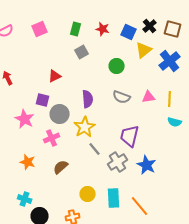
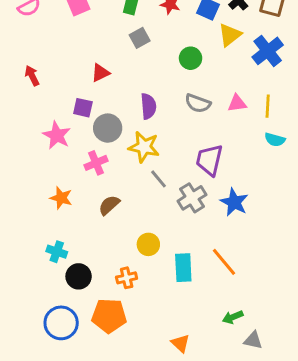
yellow star: (85, 127) -> (144, 147), turned -30
cyan rectangle: (114, 198) -> (183, 268), moved

